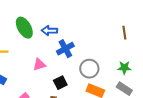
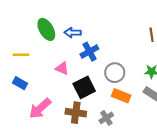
pink triangle: (39, 65) -> (62, 68), turned 40
black square: (60, 83) -> (84, 87), size x1.5

